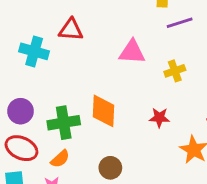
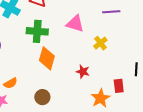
yellow cross: (175, 71) -> (100, 43), turned -32
green cross: (64, 123) -> (37, 31), moved

